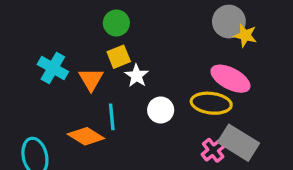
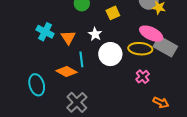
yellow square: (119, 57) -> (113, 13), moved
white circle: (161, 110) -> (110, 54), size x1.5
gray rectangle: (239, 143) -> (165, 46), moved

